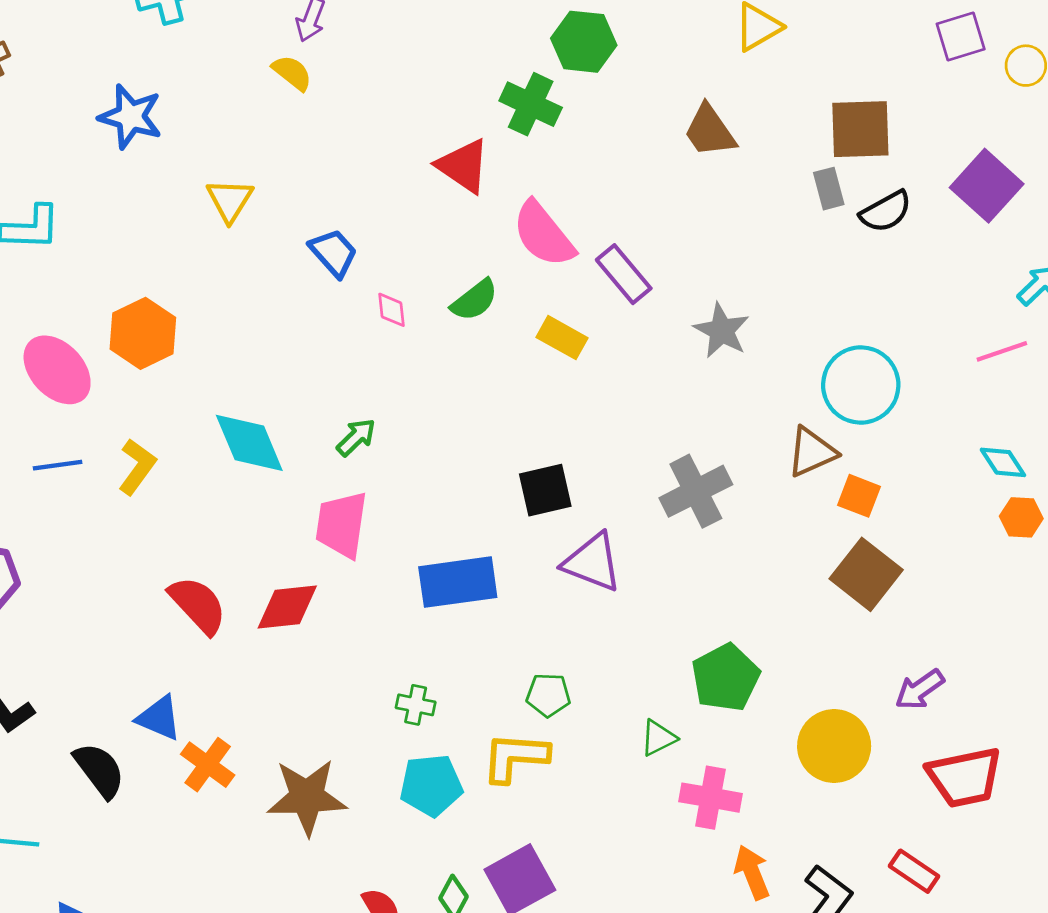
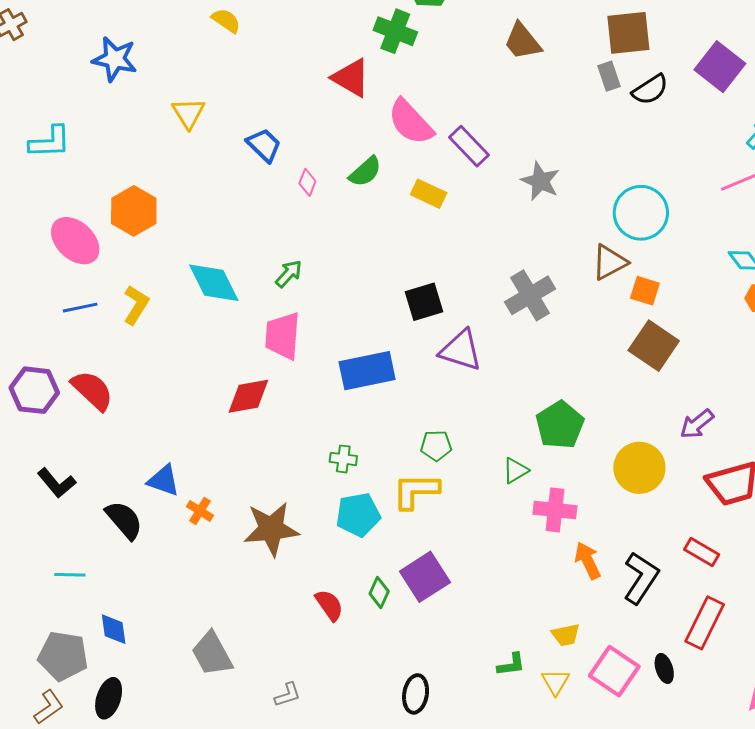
pink diamond: (392, 310) -> (307, 182), turned 32
red semicircle: (198, 605) -> (92, 390), moved
orange cross: (208, 765) -> (200, 511), size x0.7

